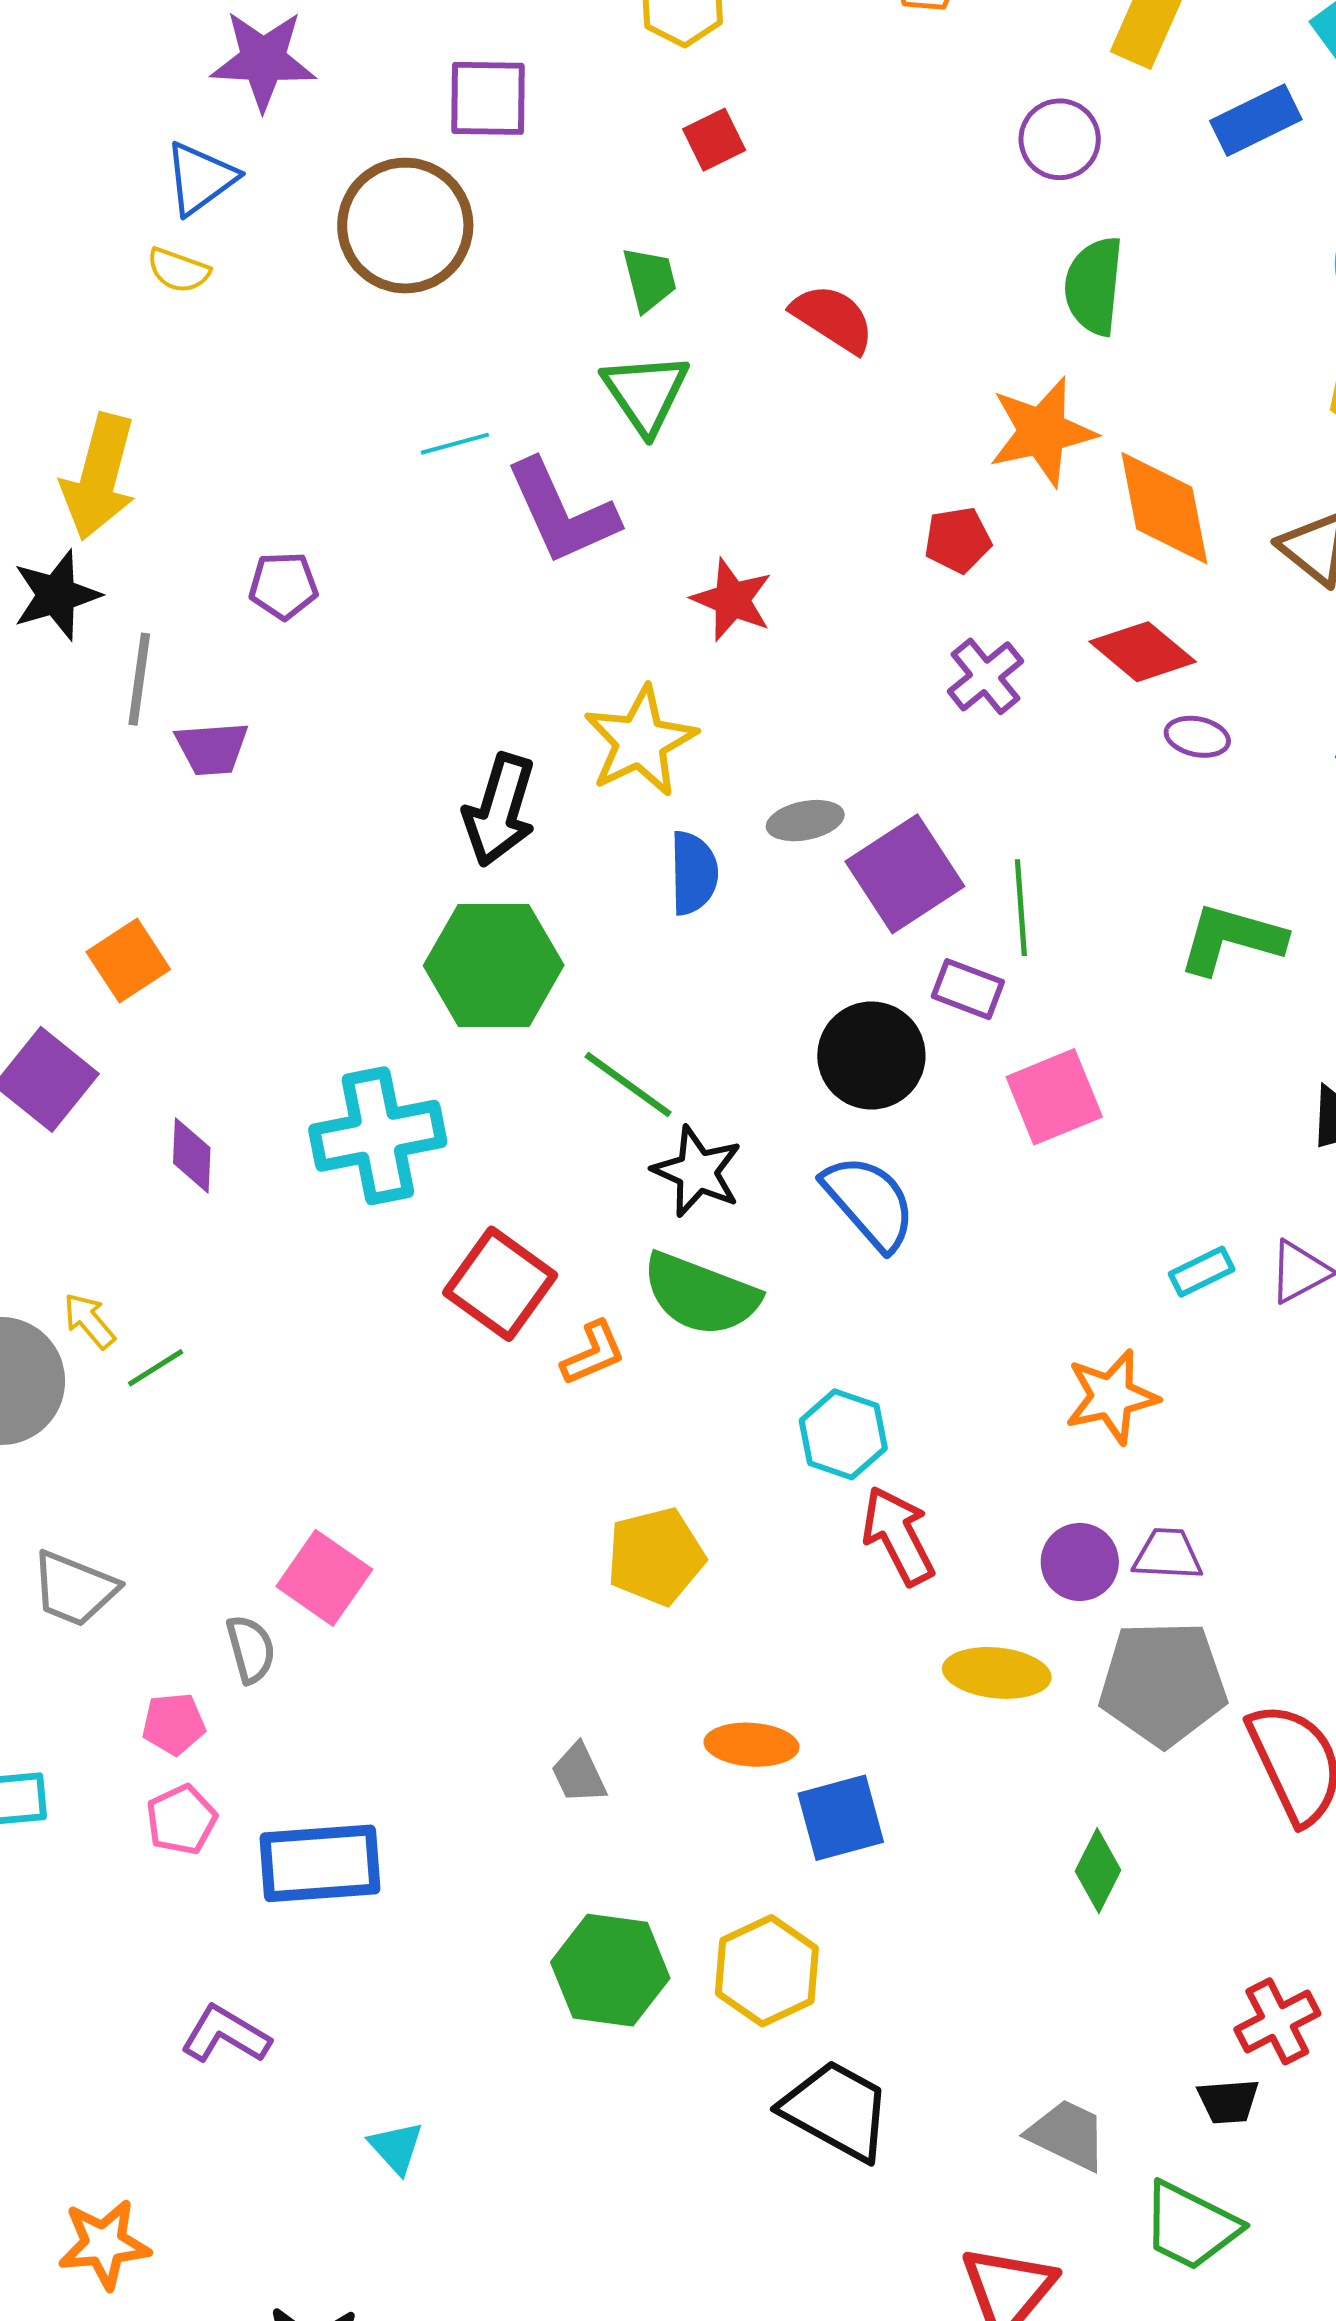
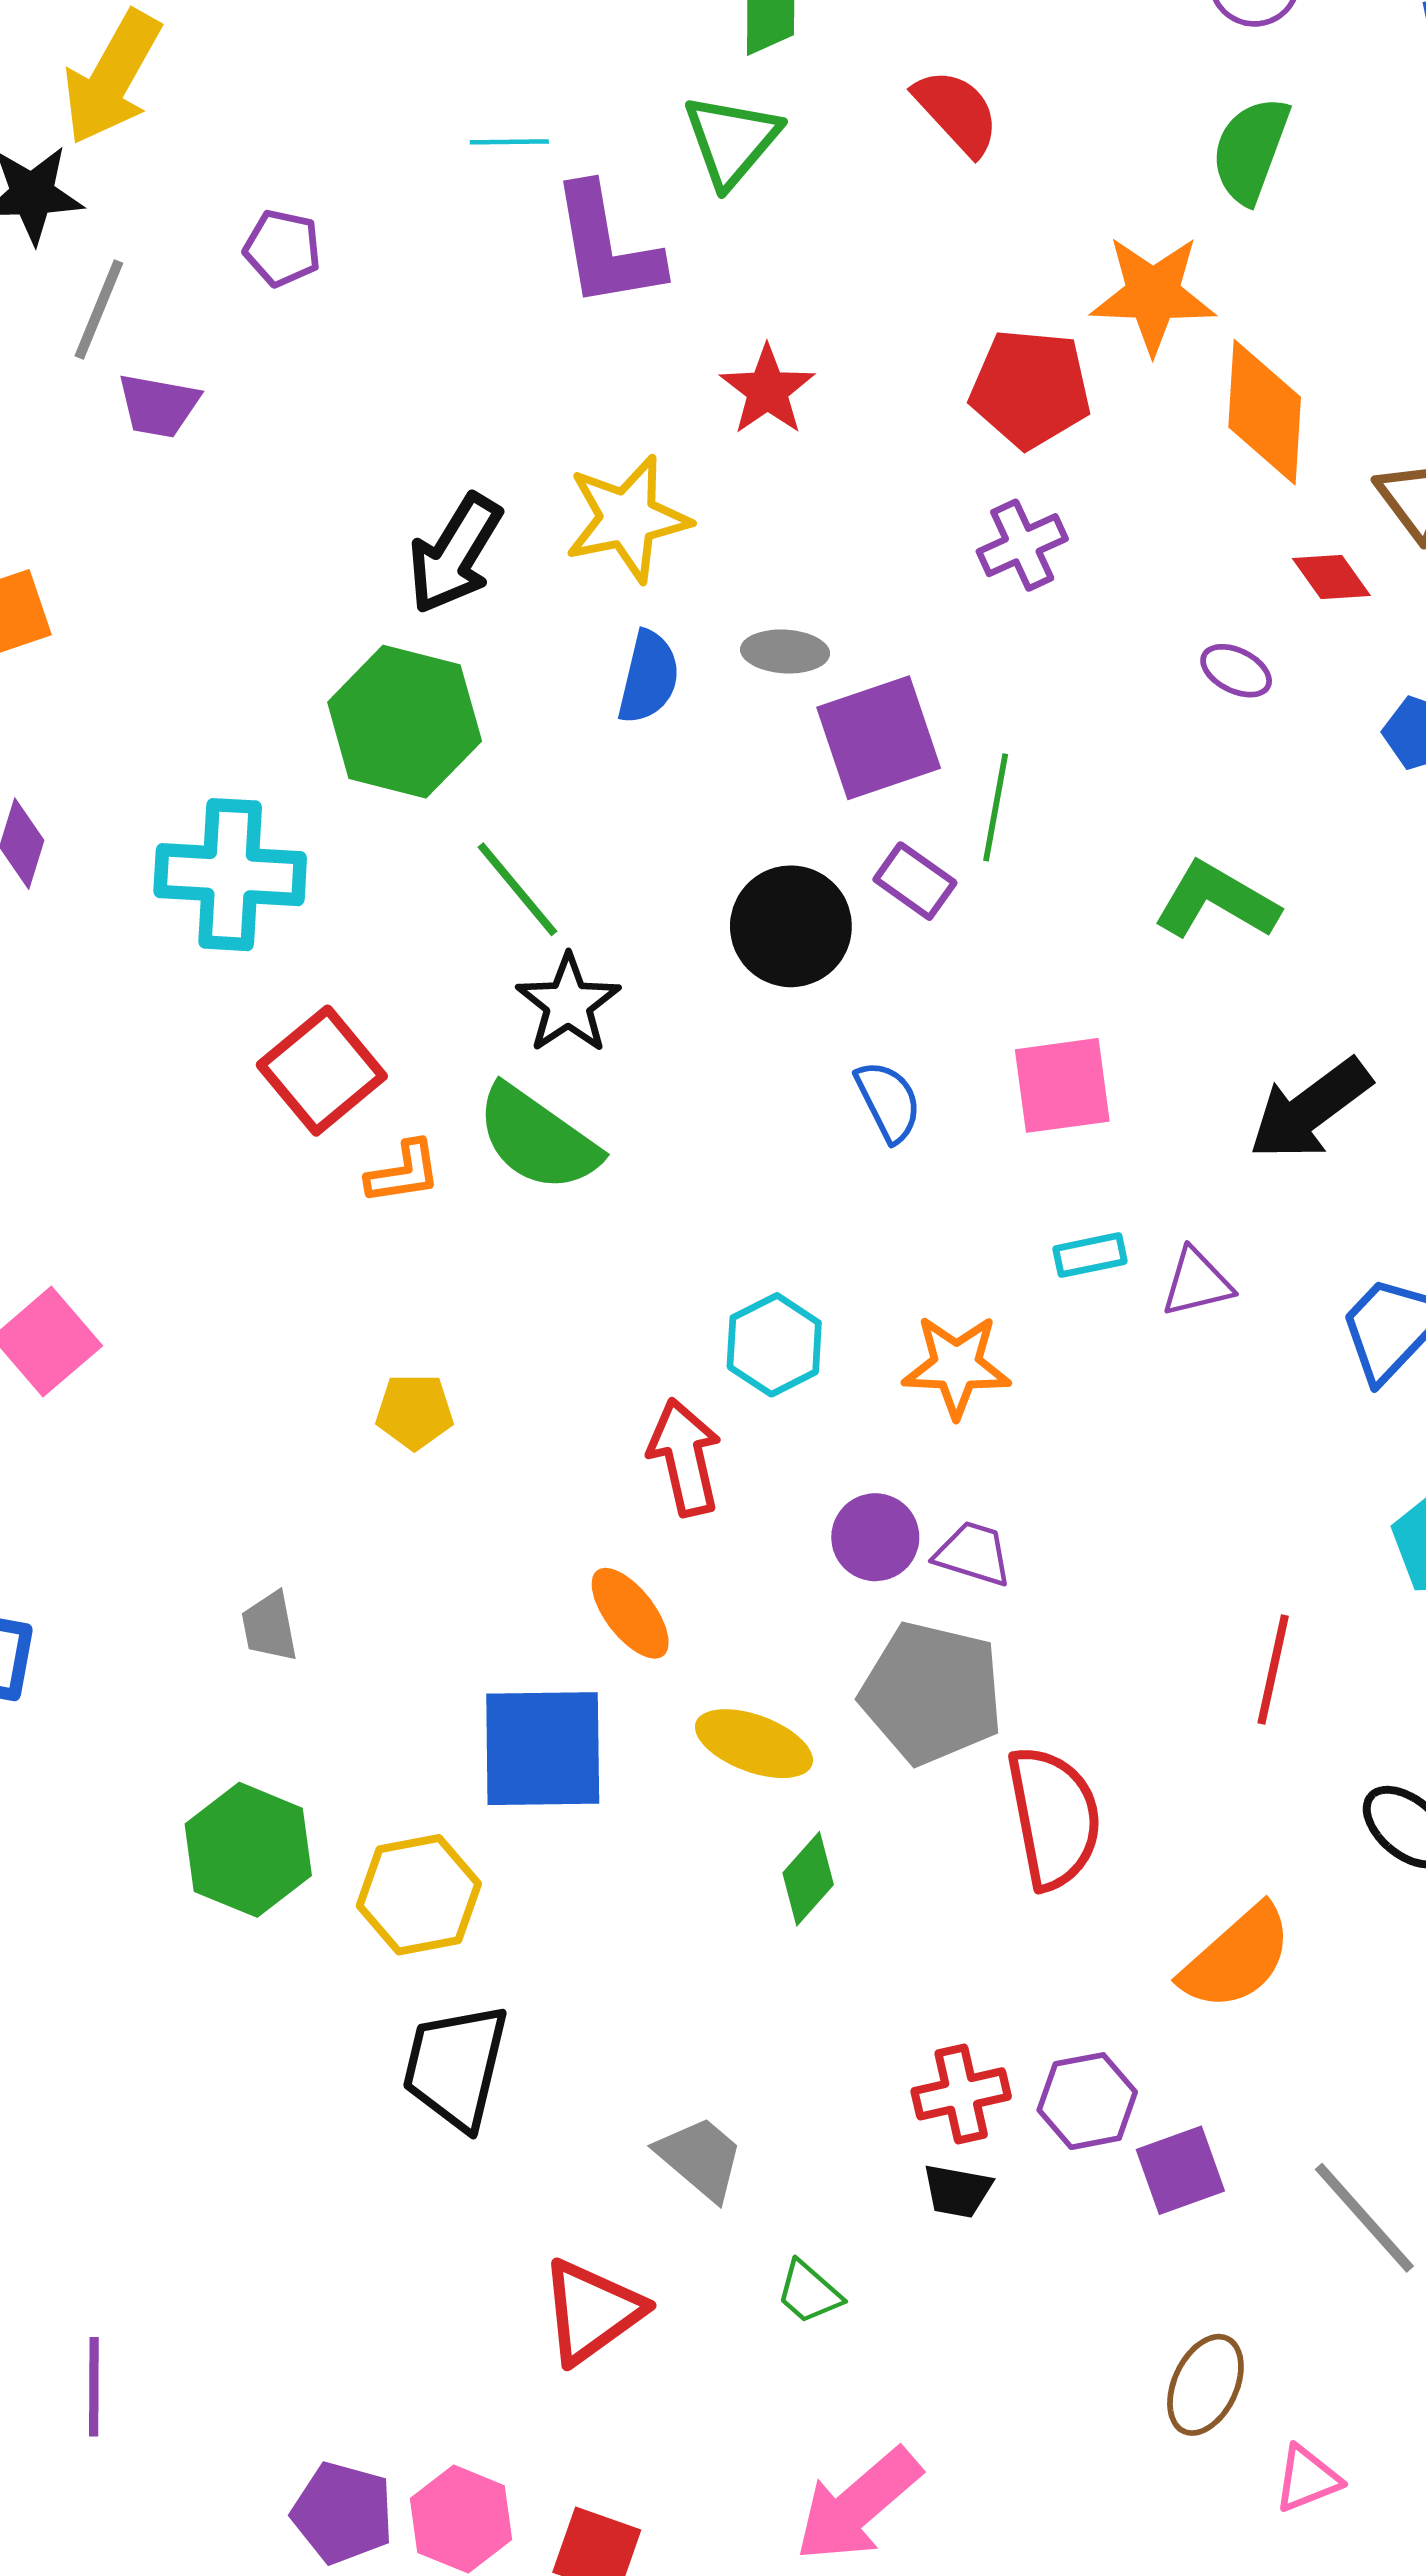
red pentagon: (958, 540) -> (1030, 389), size x1.6
red diamond: (1143, 652) -> (1331, 577), moved, size x0.7
pink square: (1054, 1097) -> (1062, 1085), moved
blue semicircle: (869, 1202) -> (888, 1101), moved, size x0.7
cyan hexagon: (843, 1434) -> (774, 1345), moved
yellow pentagon: (656, 1556) -> (414, 1412), size x0.7
yellow ellipse: (997, 1673) -> (754, 1744), moved
orange ellipse: (751, 1745) -> (630, 1613), moved, turned 34
blue square: (841, 1818) -> (543, 1749), size x1.4
black trapezoid: (1228, 2101) -> (957, 2191), moved
black trapezoid: (836, 2110) -> (455, 2066), turned -120
green trapezoid: (1191, 2226) -> (809, 2292), size x0.6

